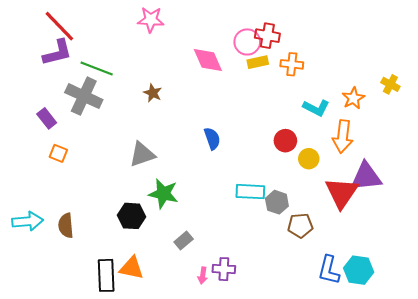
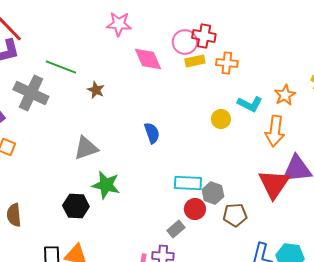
pink star: (151, 20) -> (119, 24), moved
green line: (97, 69) -> (61, 67), moved
red circle: (285, 141) -> (195, 209), moved
yellow circle: (309, 159) -> (221, 119), moved
gray rectangle: (184, 240) -> (176, 229), moved

